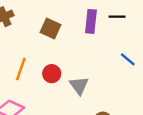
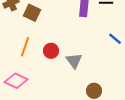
brown square: (51, 29) -> (32, 13), moved

